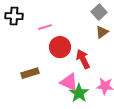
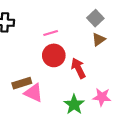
pink line: (45, 27) -> (51, 33), moved
pink triangle: (69, 82) -> (34, 93), moved

